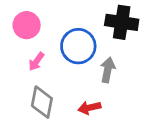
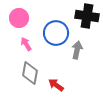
pink arrow: (36, 62) -> (26, 44), turned 112
red arrow: (89, 108) -> (56, 85), moved, turned 49

